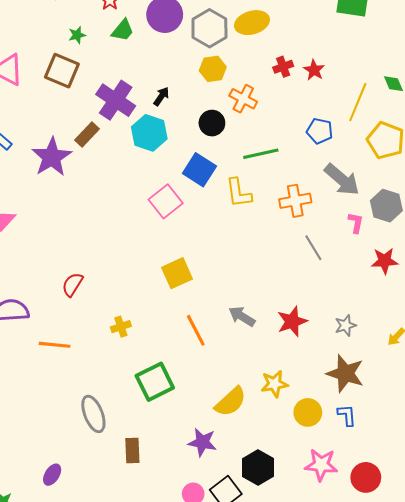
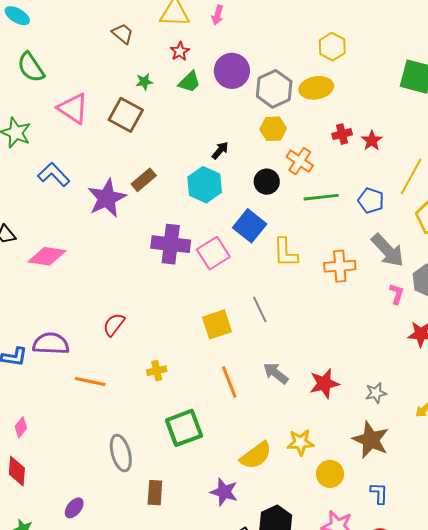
purple cross: (116, 100) -> (171, 244), moved, turned -33
green line: (261, 154) -> (321, 197), moved
gray line: (313, 248) -> (260, 309), moved
blue L-shape: (347, 415) -> (379, 493), moved

